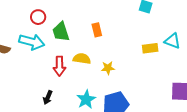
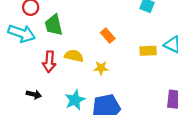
orange rectangle: (97, 30) -> (108, 36), moved, turned -32
black arrow: (48, 97) -> (34, 94), turned -104

